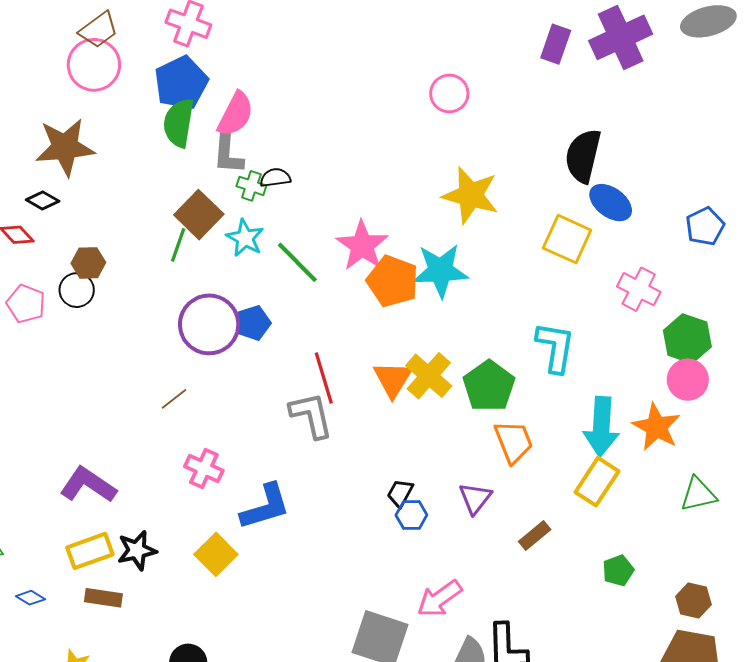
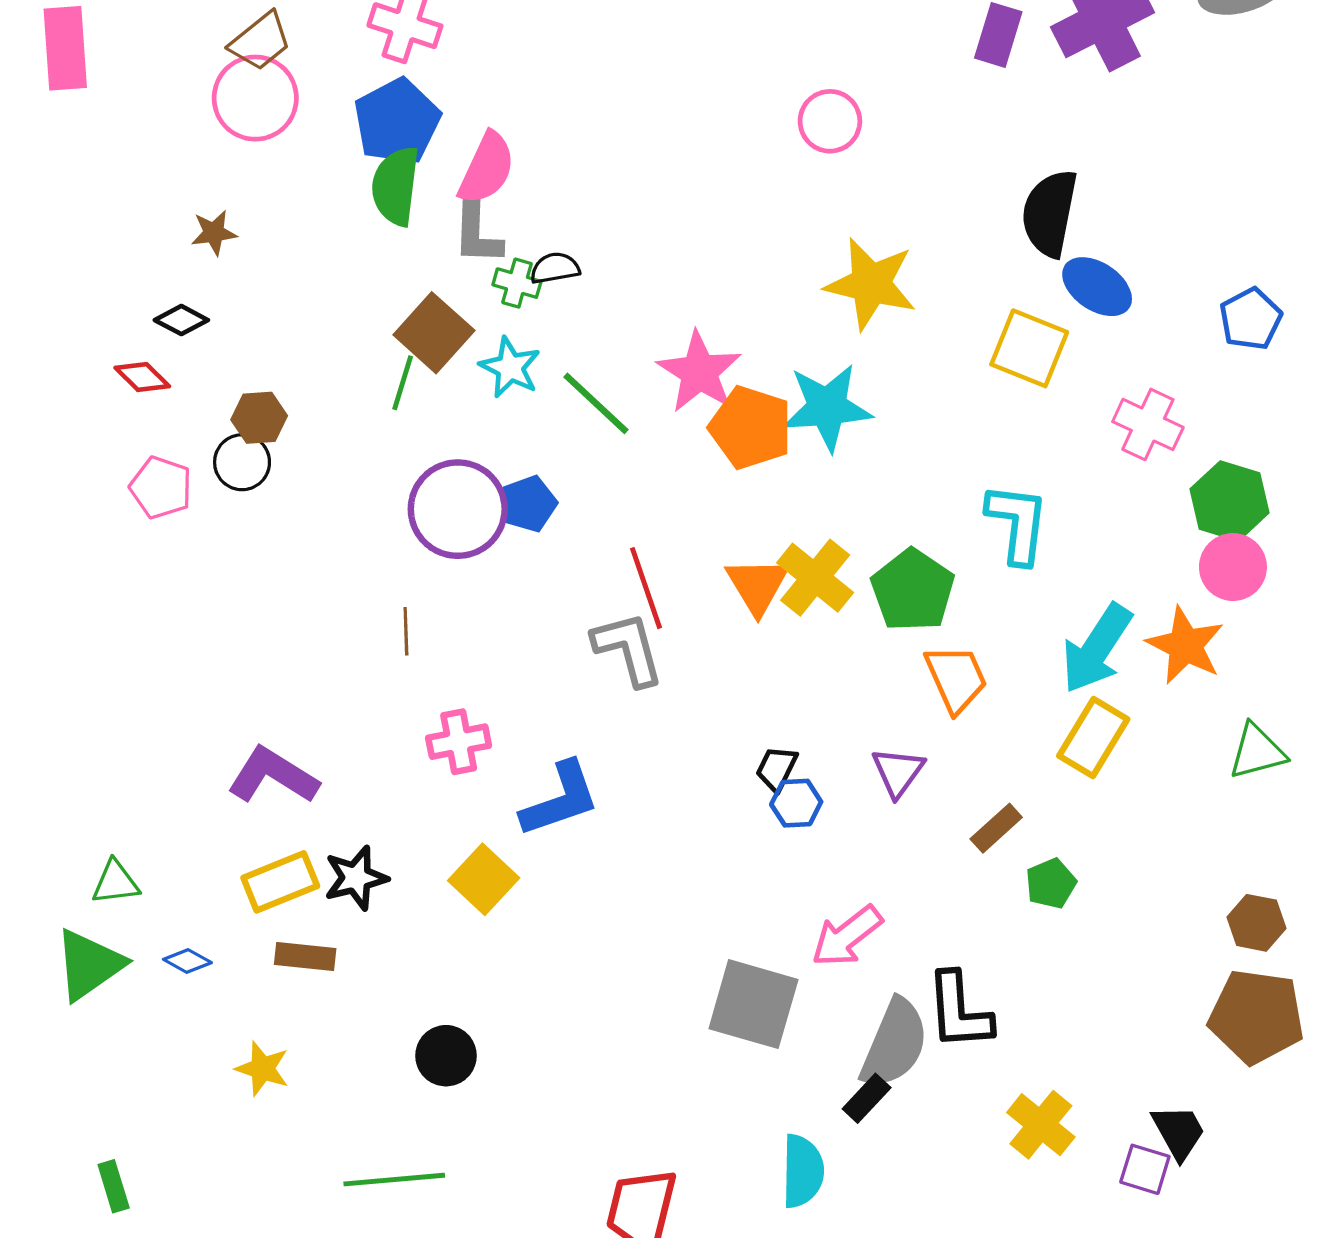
brown star: (65, 147) -> (214, 233), size x0.5
brown line: (174, 399) -> (406, 631), turned -52
cyan arrow: (601, 427) -> (1097, 648), turned 32
pink cross: (204, 469) -> (459, 742), turned -33
green pentagon: (618, 570) -> (1051, 883), moved

